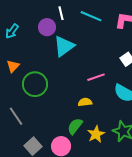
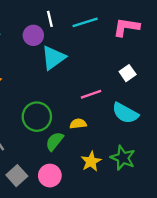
cyan line: (91, 16) -> (85, 22), turned -40
green circle: (35, 84) -> (37, 117), moved
green semicircle: (75, 126) -> (55, 141), moved

